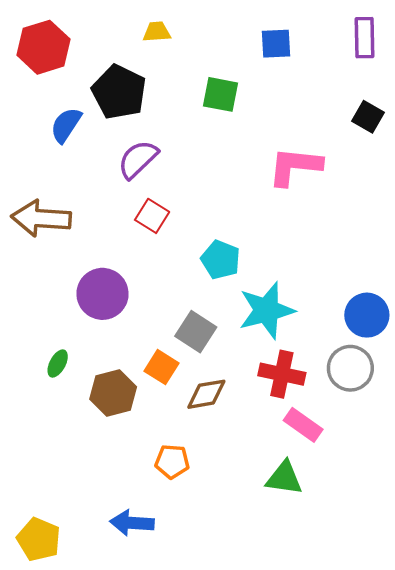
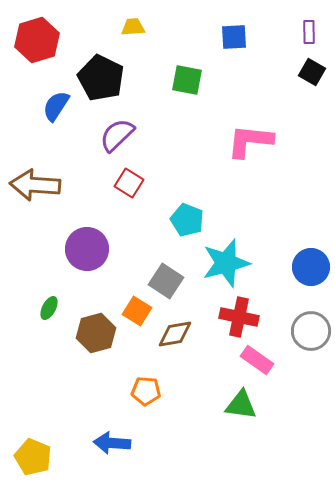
purple rectangle: (365, 38) -> (309, 32), size x0.7
black square: (368, 117) -> (312, 72), moved
gray circle: (350, 368) -> (311, 331), moved

